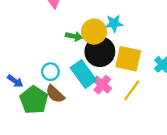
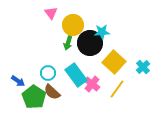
yellow circle: (94, 32) -> (73, 25), moved
green arrow: (74, 36) -> (68, 43), turned 96
black circle: (100, 52) -> (90, 43), moved
yellow square: (128, 59) -> (114, 62), turned 30

